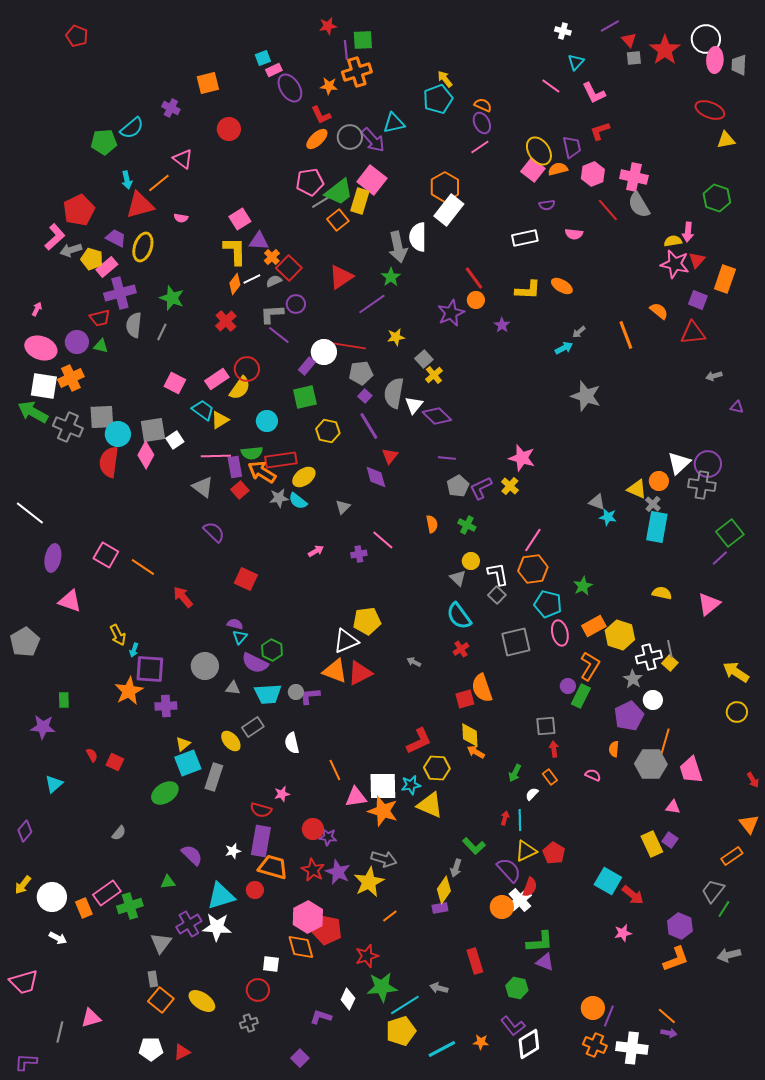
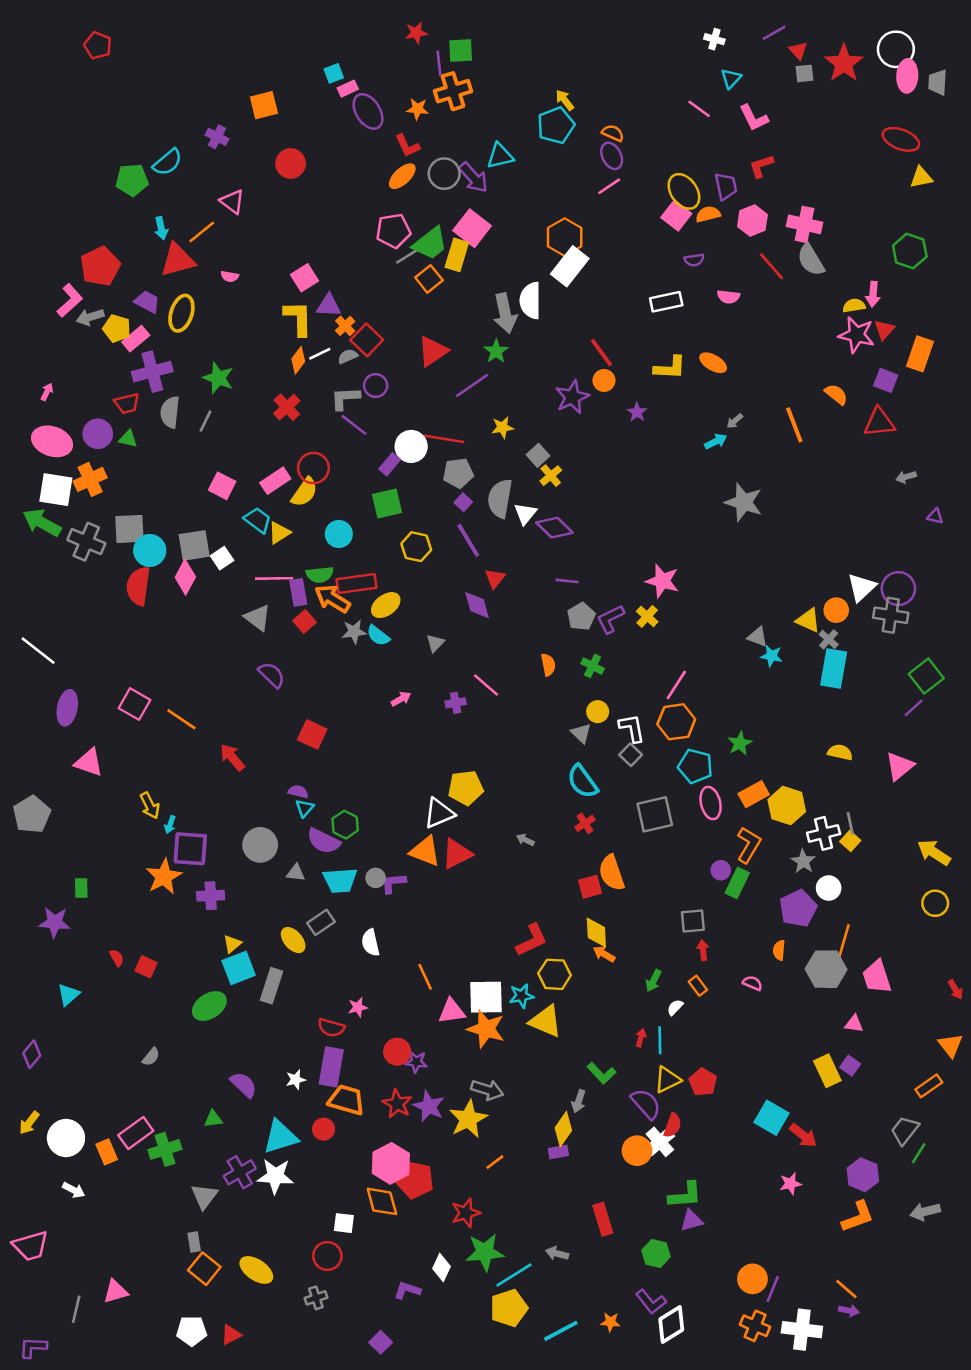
purple triangle: (545, 962) -> (692, 1220), turned -36

